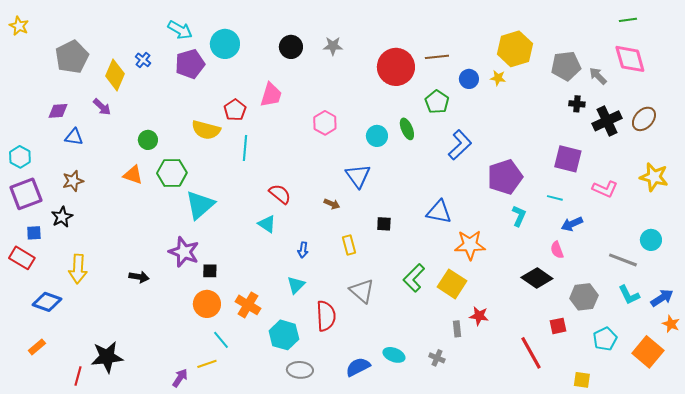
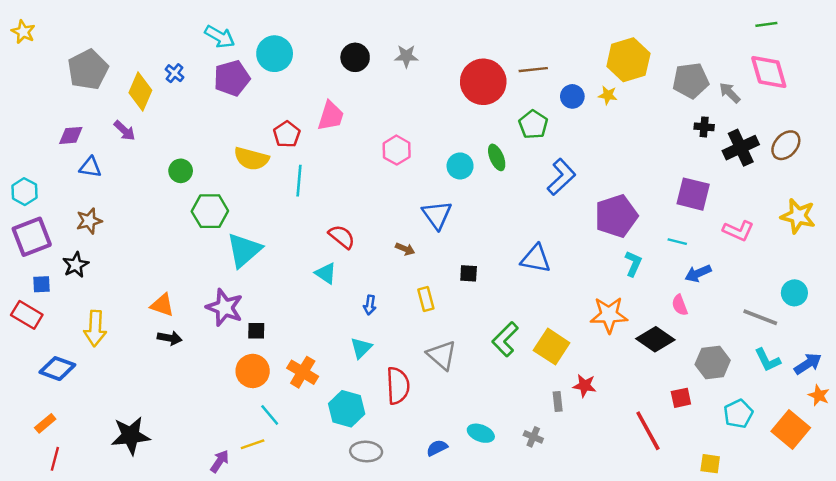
orange triangle: (133, 175) -> (162, 305), moved
orange star: (470, 245) -> (609, 315), moved
blue semicircle: (358, 367) -> (437, 448), size x0.7
red line: (78, 376) -> (55, 459), moved

